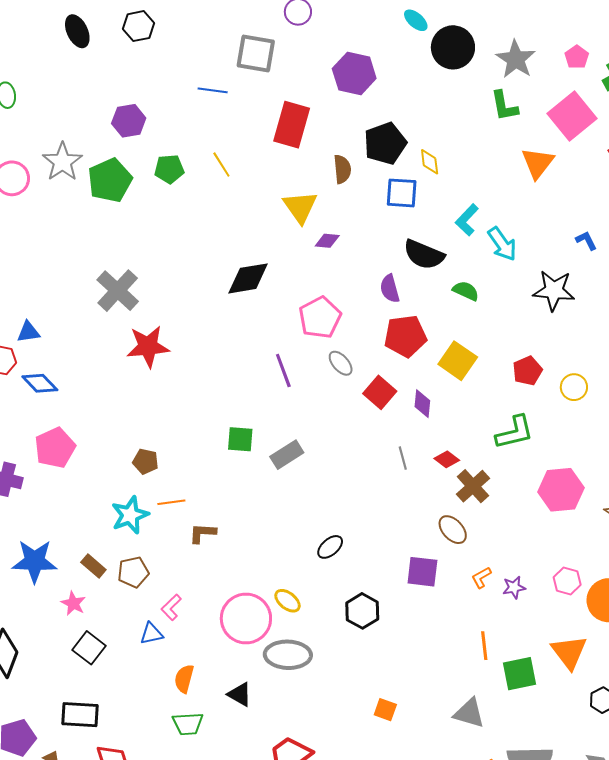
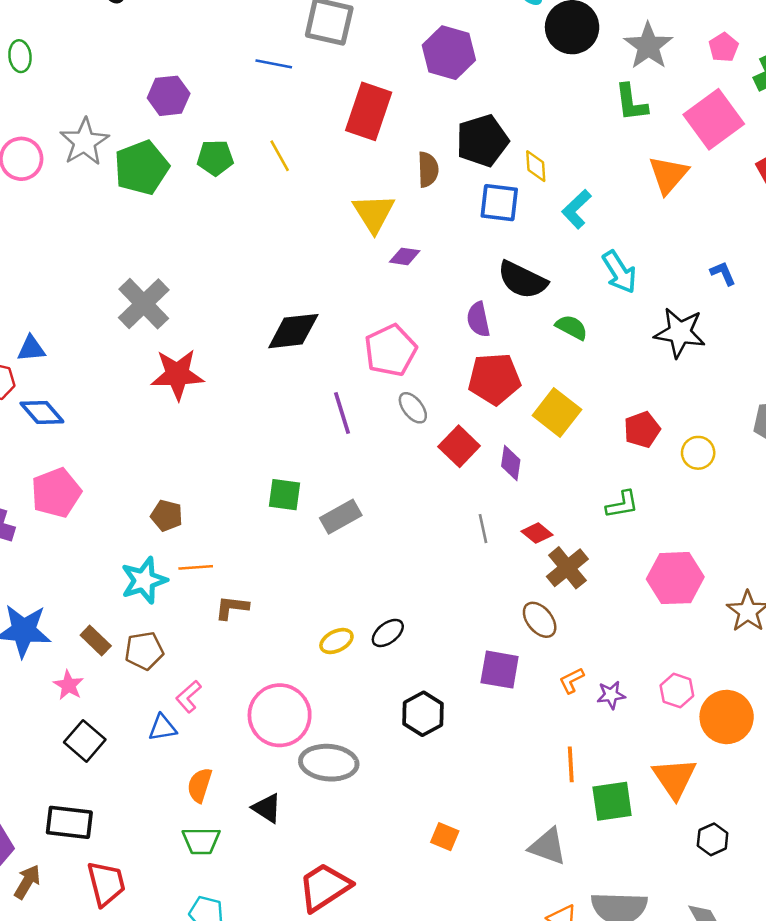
cyan L-shape: (467, 220) -> (577, 209), moved
black diamond: (248, 278) -> (293, 331), moved
green L-shape: (515, 432) -> (622, 504), size x0.7
yellow ellipse: (287, 601) -> (336, 641), moved, turned -68

